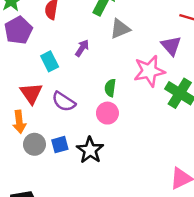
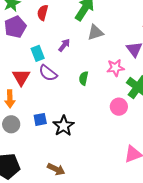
pink star: (149, 71) -> (115, 68), size x0.7
purple semicircle: (64, 102) -> (48, 73), moved
pink circle: (107, 113) -> (119, 107), moved
gray circle: (34, 144) -> (11, 124), moved

